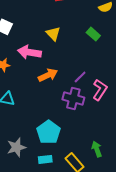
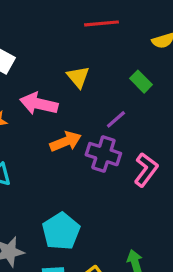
purple line: (80, 77) -> (116, 119), moved
purple cross: (73, 98) -> (103, 154), moved

